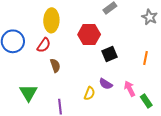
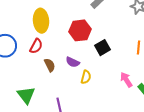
purple semicircle: (106, 84) -> (73, 62), moved
yellow semicircle: (89, 93) -> (86, 77), moved

